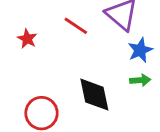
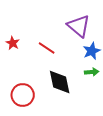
red line: (76, 26) -> (47, 48), moved

